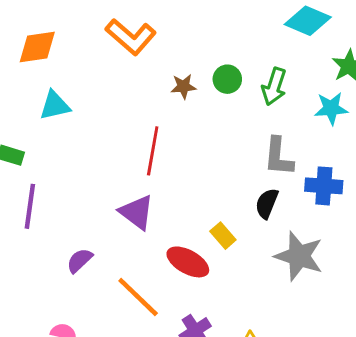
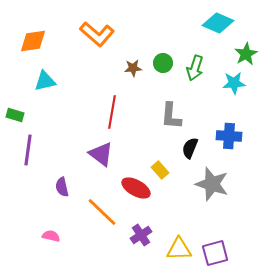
gray L-shape: (278, 157) -> (171, 116), moved
purple semicircle: (80, 260) -> (62, 187), turned -60

